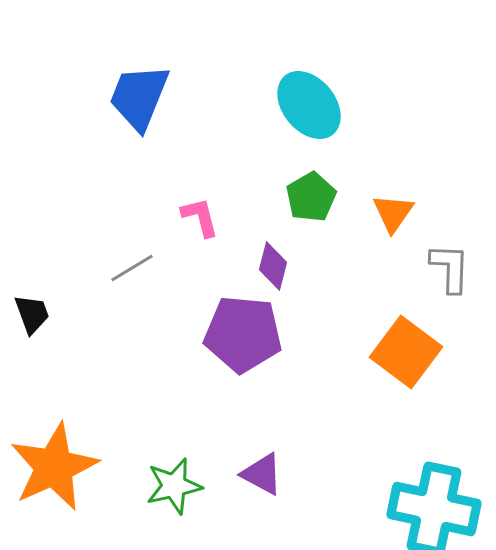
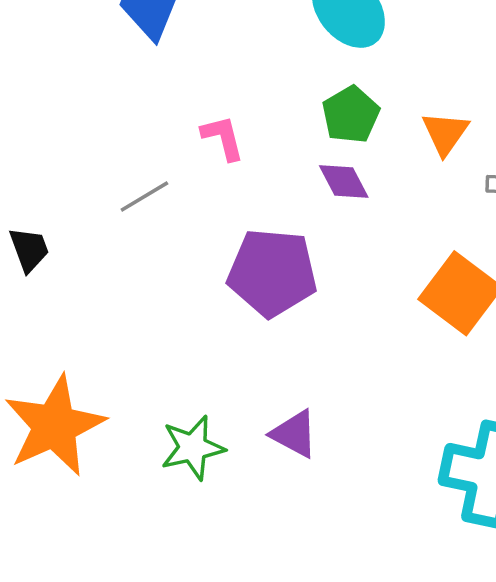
purple diamond: (273, 266) -> (344, 182), moved, turned -42

